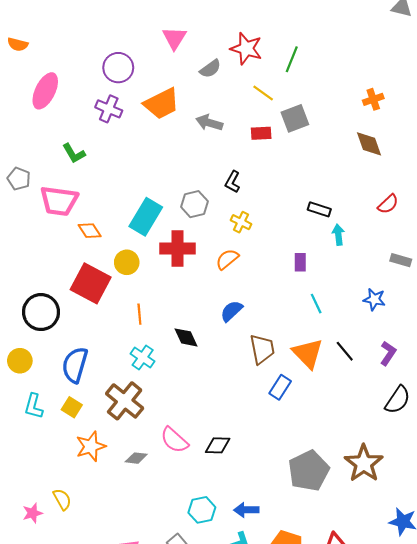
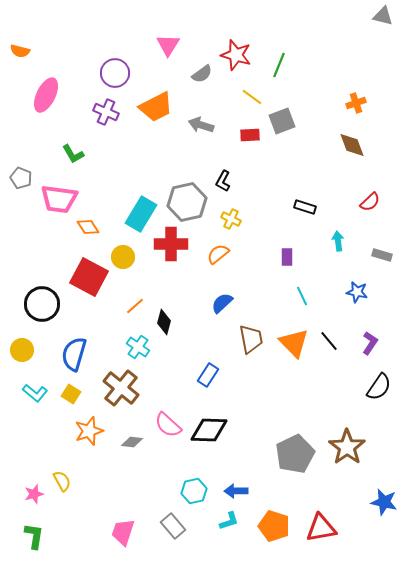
gray hexagon: (194, 204) -> (187, 202), size x1.5
cyan arrow: (338, 235) -> (338, 241), moved
orange line: (139, 314) -> (135, 306), turned 54
black diamond: (186, 337) -> (164, 322), moved, turned 40
blue rectangle: (280, 387) -> (208, 375), moved
cyan L-shape: (34, 406) -> (35, 393), turned -65
black diamond: (218, 445) -> (209, 430), size x1.5

